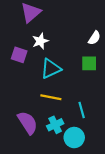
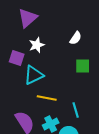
white semicircle: (94, 38) -> (76, 38), moved
cyan triangle: (51, 69) -> (34, 75), moved

